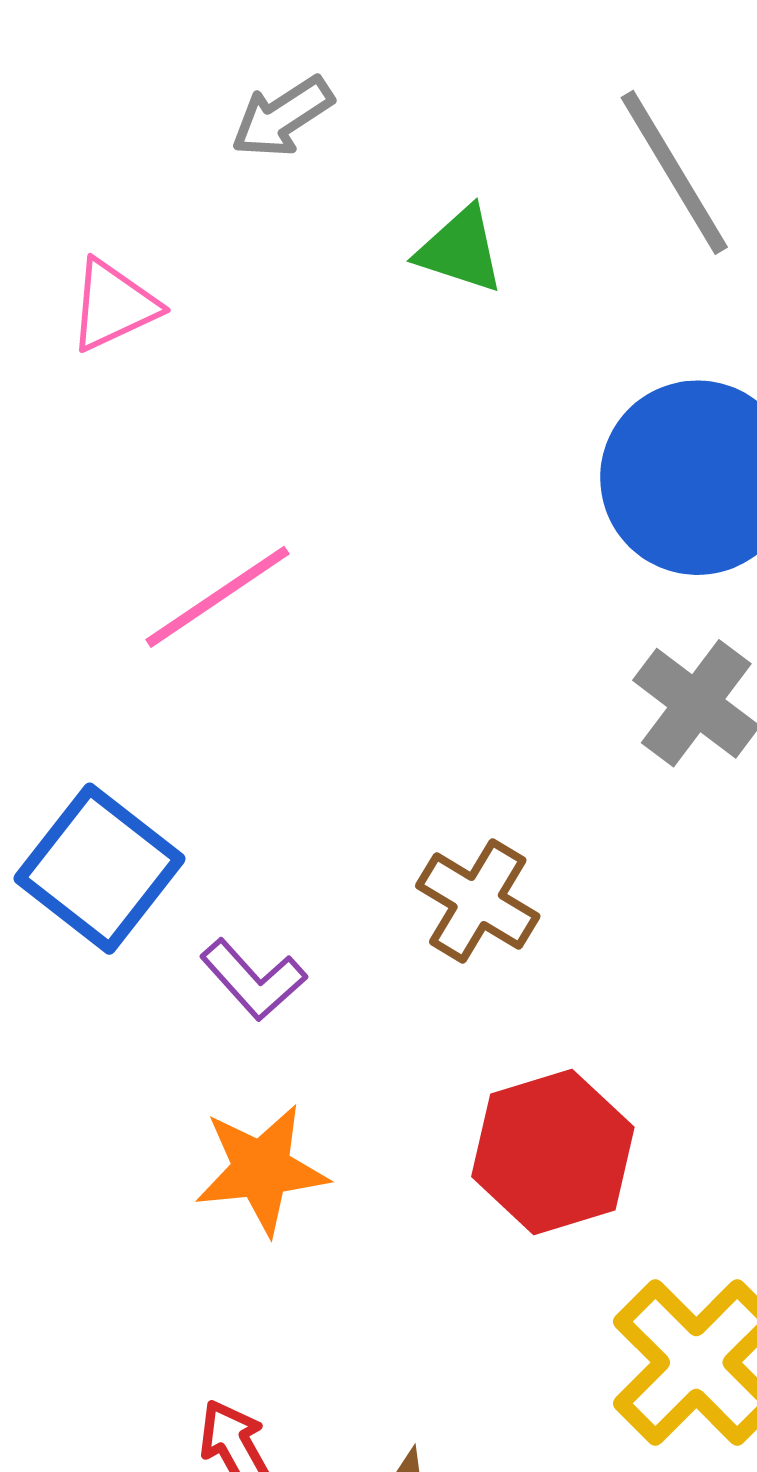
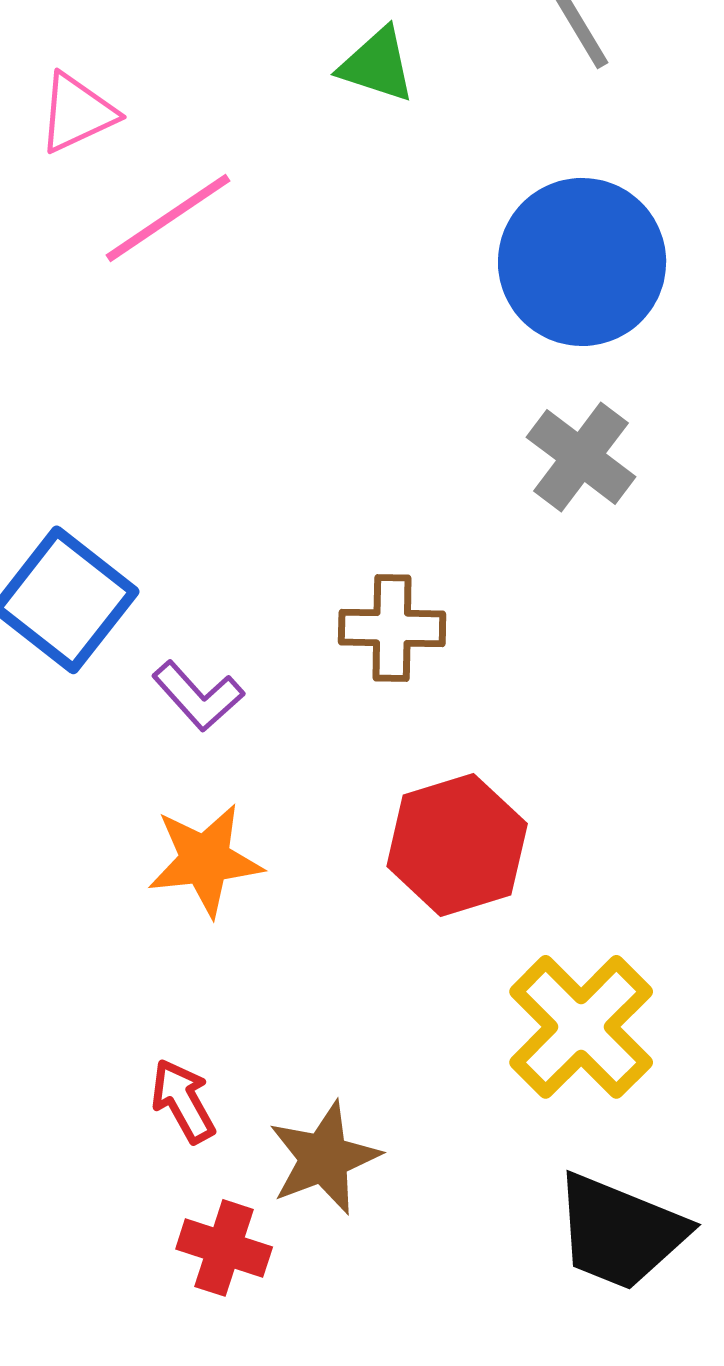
pink line: (217, 597) -> (168, 218), moved
brown cross: (478, 901) -> (392, 628), turned -30

